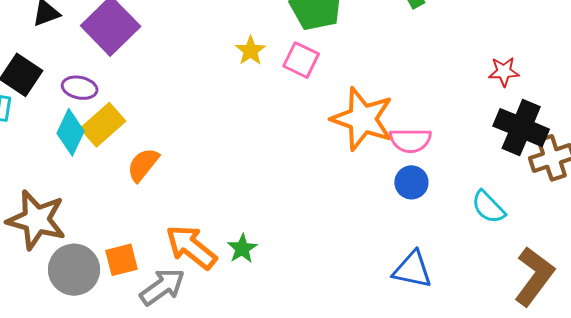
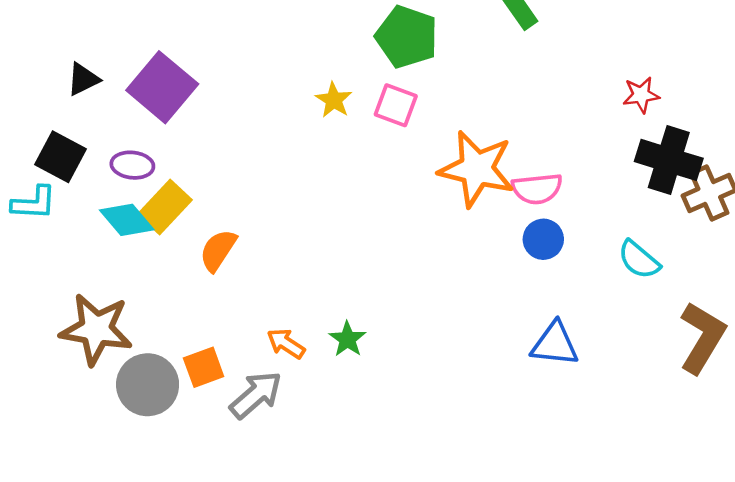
cyan diamond: (70, 132) -> (127, 220), turned -60
orange arrow: (191, 247) -> (286, 344), size x0.6

